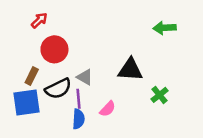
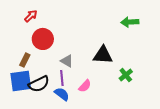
black semicircle: (58, 89) -> (39, 84), moved
blue semicircle: (78, 119) -> (62, 94), turned -56

